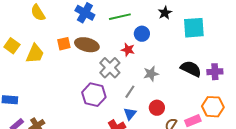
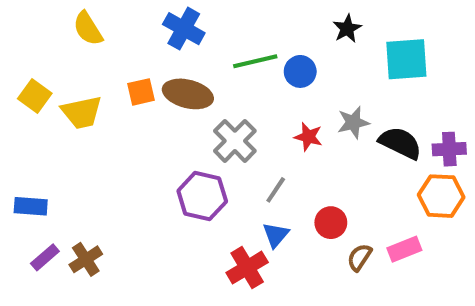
green line: (120, 17) -> (255, 61), moved
red star: (128, 50) -> (308, 137), moved
yellow trapezoid: (35, 54) -> (82, 112), turned 55
gray star: (151, 74) -> (353, 123), moved
orange hexagon: (213, 107) -> (441, 196), moved

